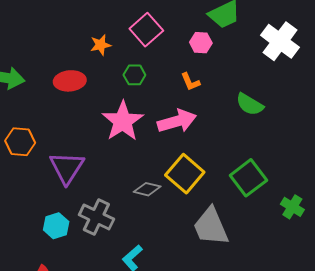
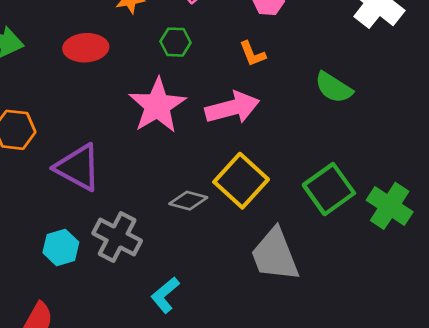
purple triangle: (67, 168) -> (78, 167), turned -36
green cross: (292, 207) -> (390, 206), moved, size x1.4

